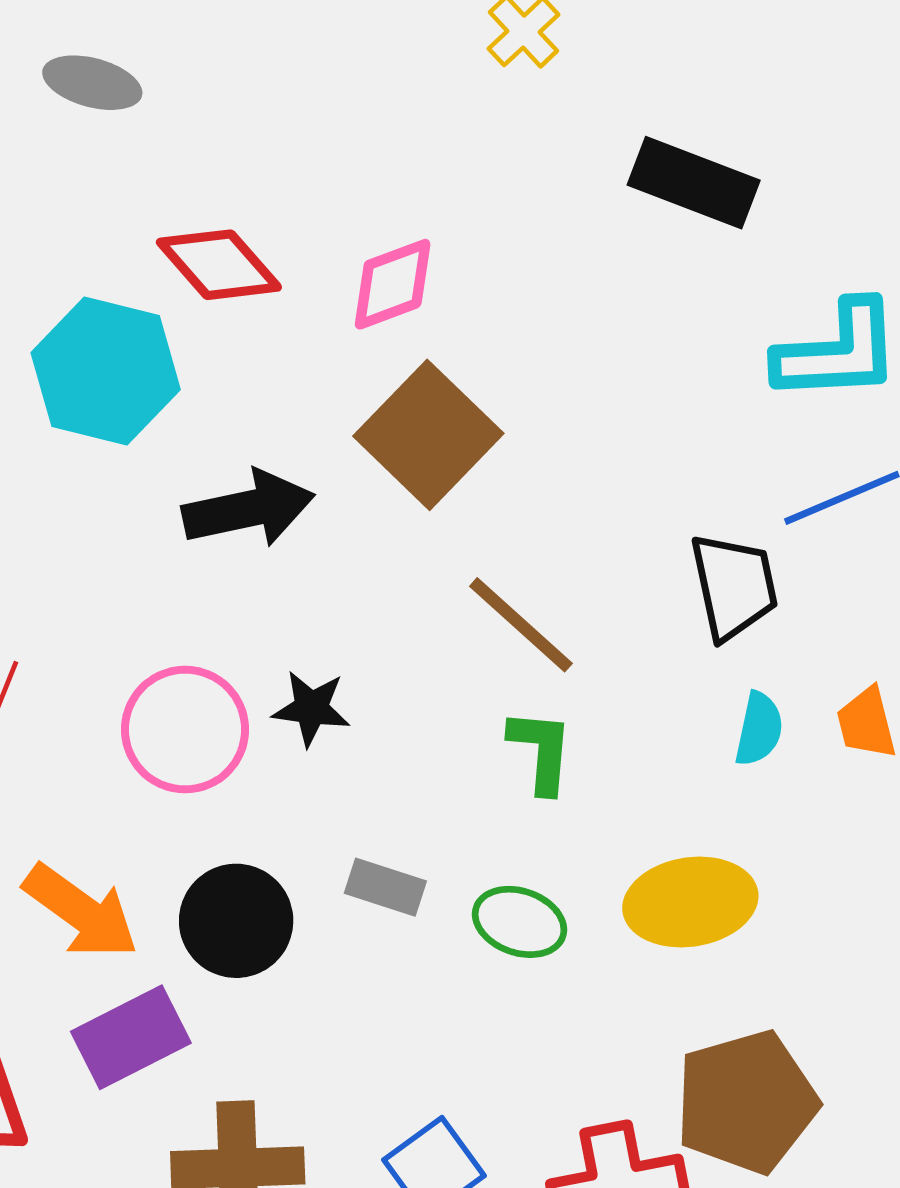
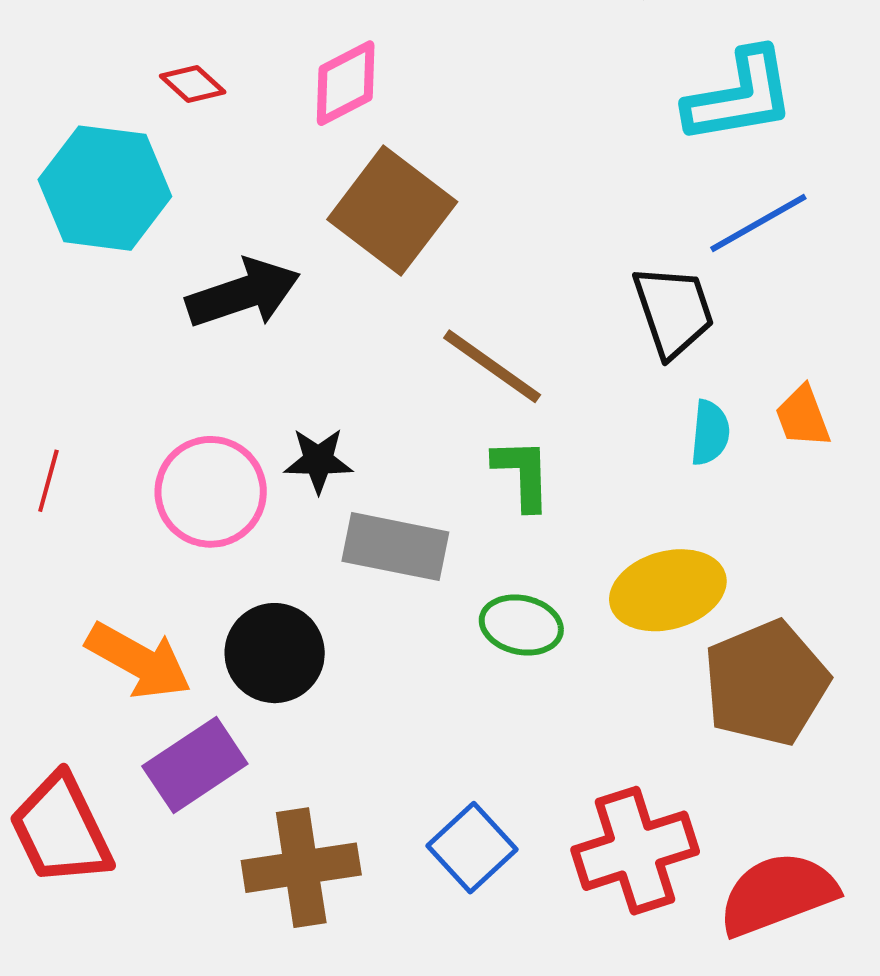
red diamond: (219, 265) -> (193, 84), size x0.6
gray rectangle: (385, 887) -> (395, 547), moved, size x1.5
brown pentagon: (746, 1102) -> (766, 683), moved

